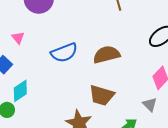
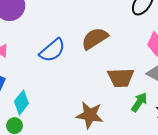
brown trapezoid: (102, 95) -> (121, 78), moved

